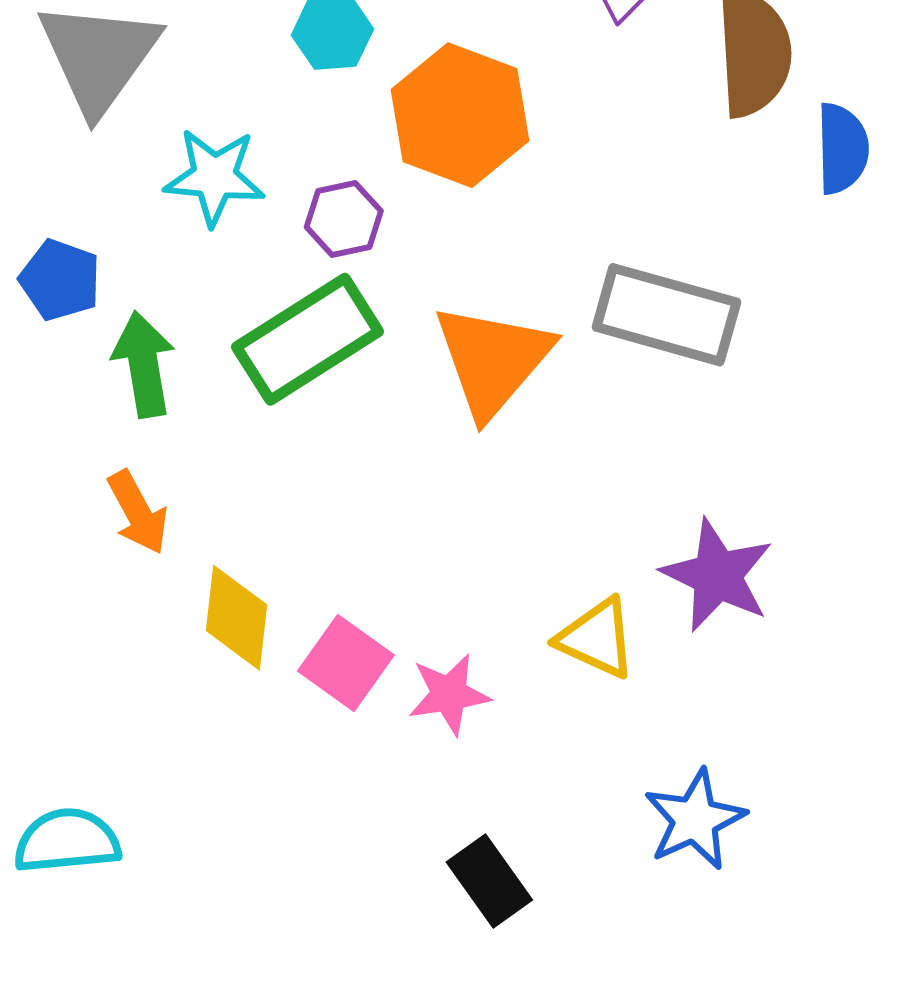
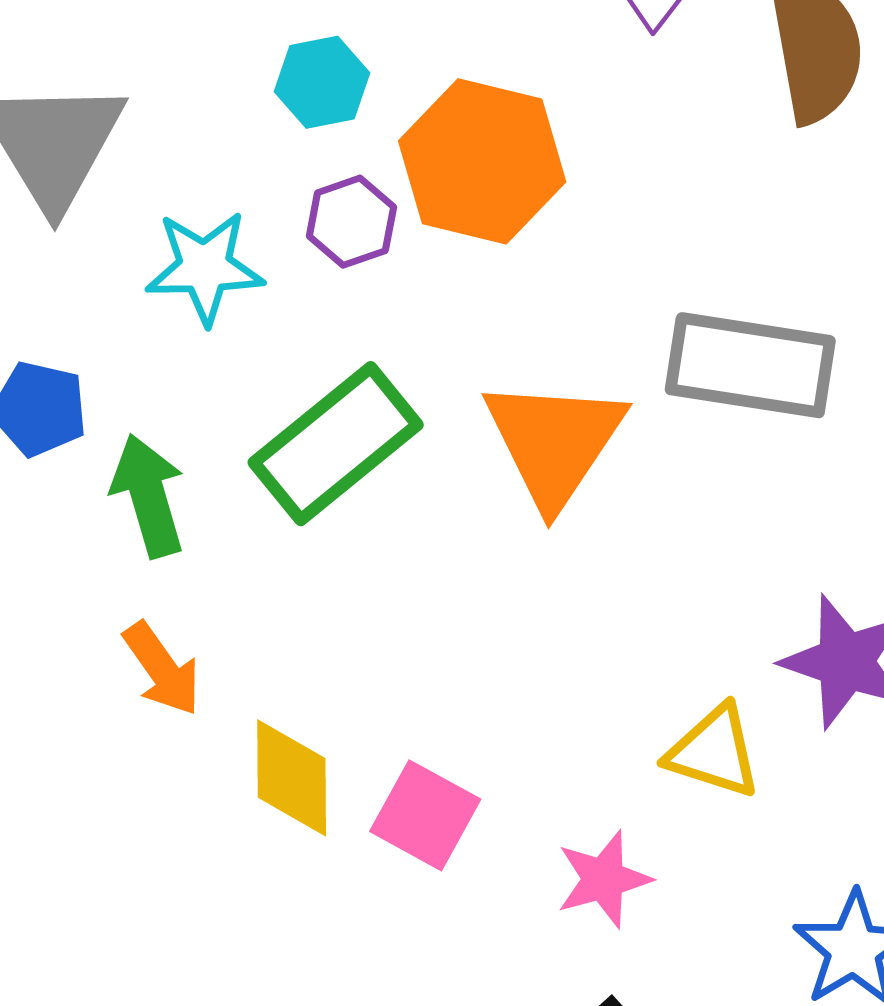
purple hexagon: (344, 219) -> (351, 222), moved
pink star: (449, 694) -> (604, 879), moved

